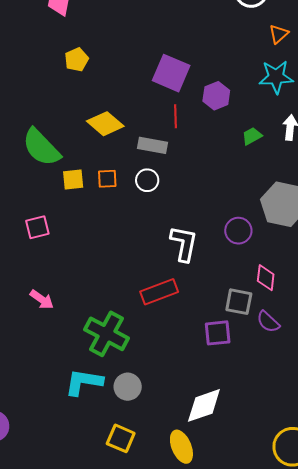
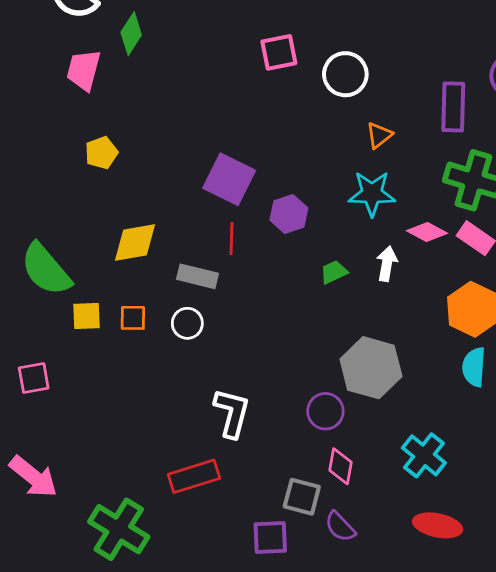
yellow diamond: (105, 124) -> (135, 243), turned -54
purple circle: (238, 231) -> (325, 411), moved
pink arrow: (42, 299) -> (33, 477), size x1.5

